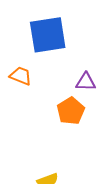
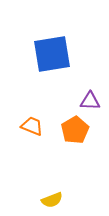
orange trapezoid: (21, 76) -> (32, 126), moved

